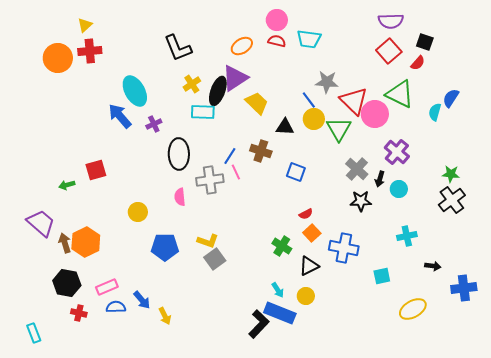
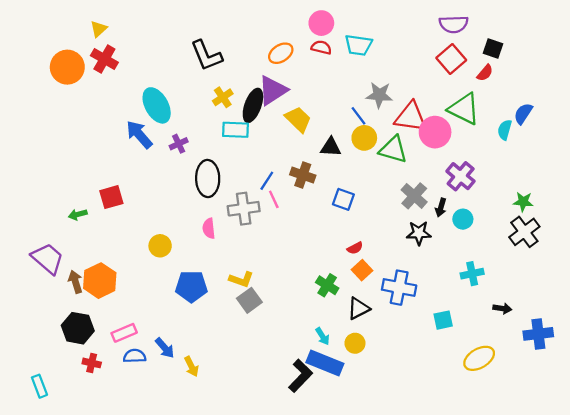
red cross: (90, 51) -> (104, 59), turned 35
red triangle: (354, 101) -> (411, 117), turned -36
green triangle: (339, 129) -> (393, 149), turned -44

